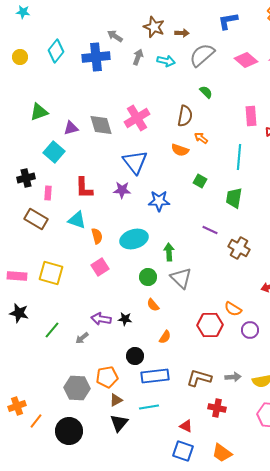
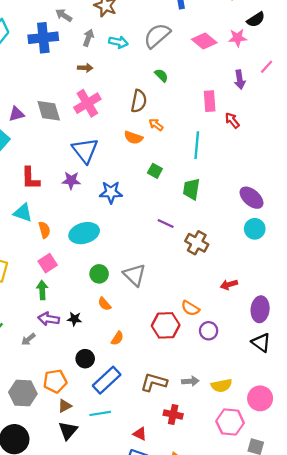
brown arrow: (182, 33) -> (85, 68), moved
green arrow: (169, 252) -> (42, 290), moved
blue rectangle: (155, 376) -> (107, 380), turned -36

